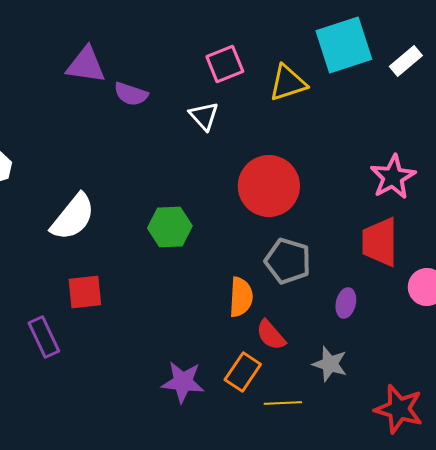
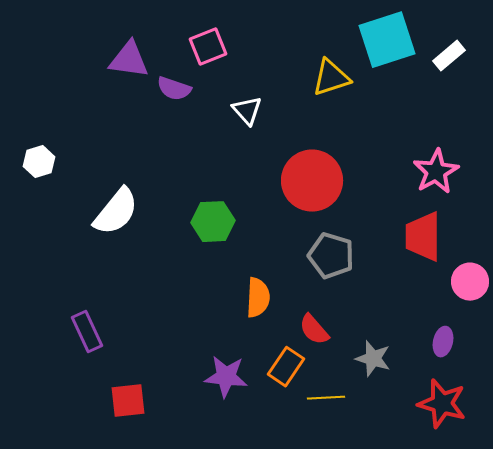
pink square: (225, 64) -> (208, 47), moved
red square: (85, 292) -> (128, 401), moved
orange semicircle: (241, 297) -> (258, 298), moved
purple ellipse: (346, 303) -> (443, 342), moved

